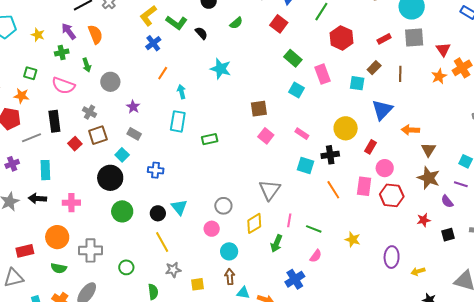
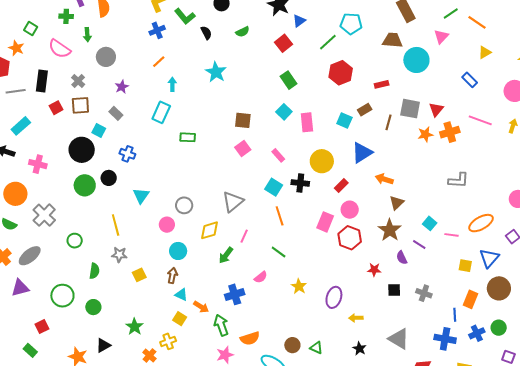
gray square: (414, 37) -> (410, 109), moved
pink rectangle: (322, 74) -> (307, 122), moved
cyan square: (122, 155) -> (99, 131), turned -32
cyan rectangle: (45, 170) -> (21, 126), turned 36
orange line: (333, 190) -> (280, 216), moved
black circle: (158, 213) -> (109, 178), moved
green line: (314, 229) -> (279, 252), moved
yellow star: (353, 239) -> (299, 286), moved
gray cross: (90, 250) -> (44, 215), turned 30
yellow square: (198, 284) -> (139, 275), turned -32

